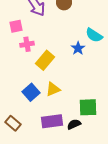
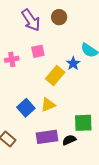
pink square: (16, 26) -> (38, 51), moved
pink cross: (27, 44) -> (12, 59), moved
yellow rectangle: (45, 60) -> (55, 76), moved

